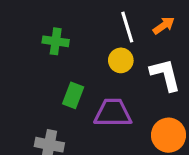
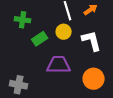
green rectangle: (73, 95) -> (40, 39), moved, turned 35

